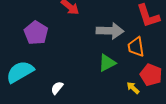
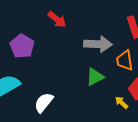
white semicircle: (57, 88) -> (44, 103), size x1.5

